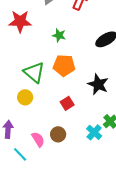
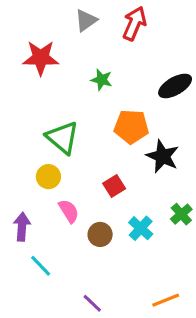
orange pentagon: (64, 65) -> (131, 127), moved
cyan cross: (94, 132) -> (141, 228), moved
pink semicircle: (38, 139) -> (69, 211), moved

